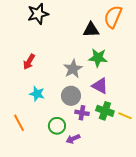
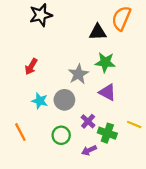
gray circle: (71, 96) -> (64, 100), moved
green cross: (105, 111) -> (107, 133), moved
purple cross: (82, 113) -> (88, 121), turned 32
purple arrow: (73, 139) -> (89, 150), moved

